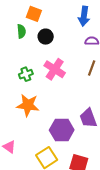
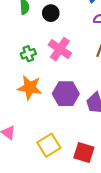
purple hexagon: (62, 130) -> (66, 94), moved

